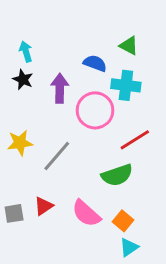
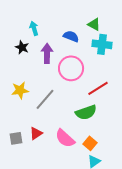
cyan arrow: (26, 52) -> (34, 28), moved
cyan cross: (126, 85) -> (102, 44), moved

